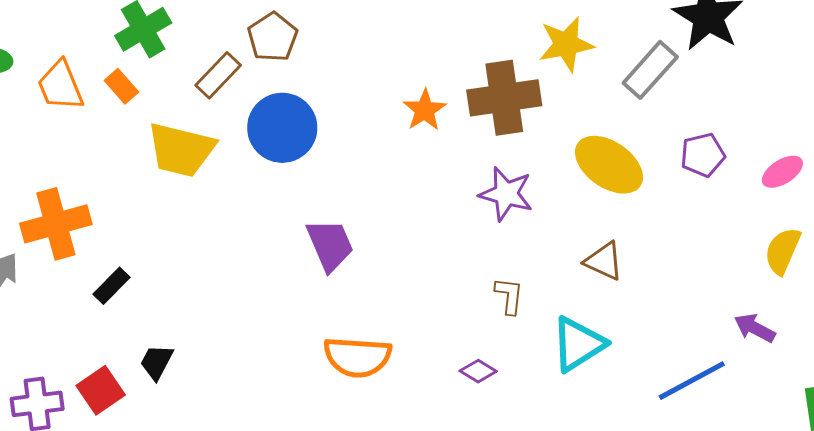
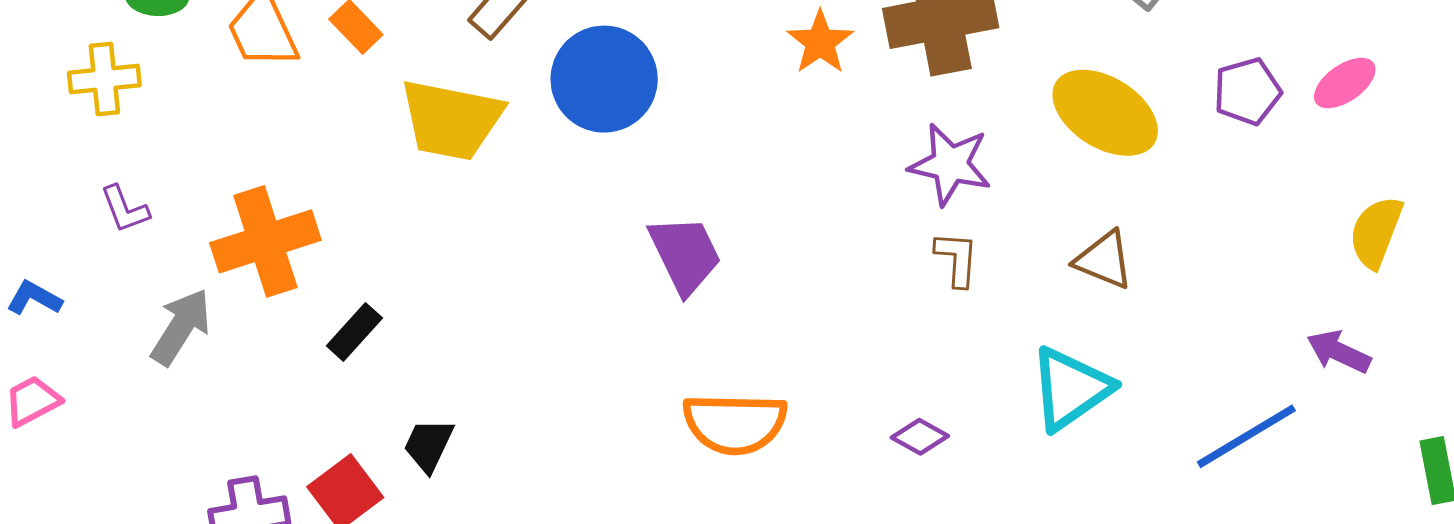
pink ellipse: (782, 172) -> (1345, 83), moved
brown L-shape: (509, 296) -> (957, 259), moved

